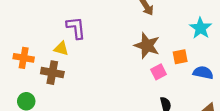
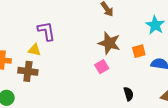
pink square: (159, 72) -> (102, 67), moved

